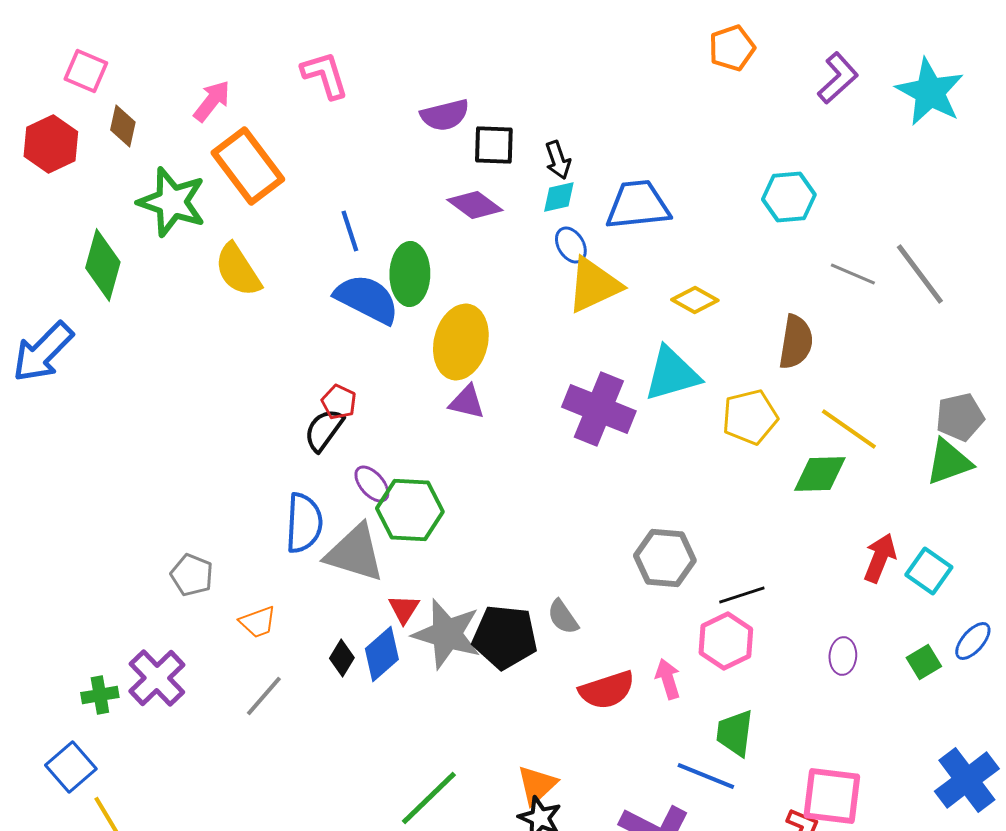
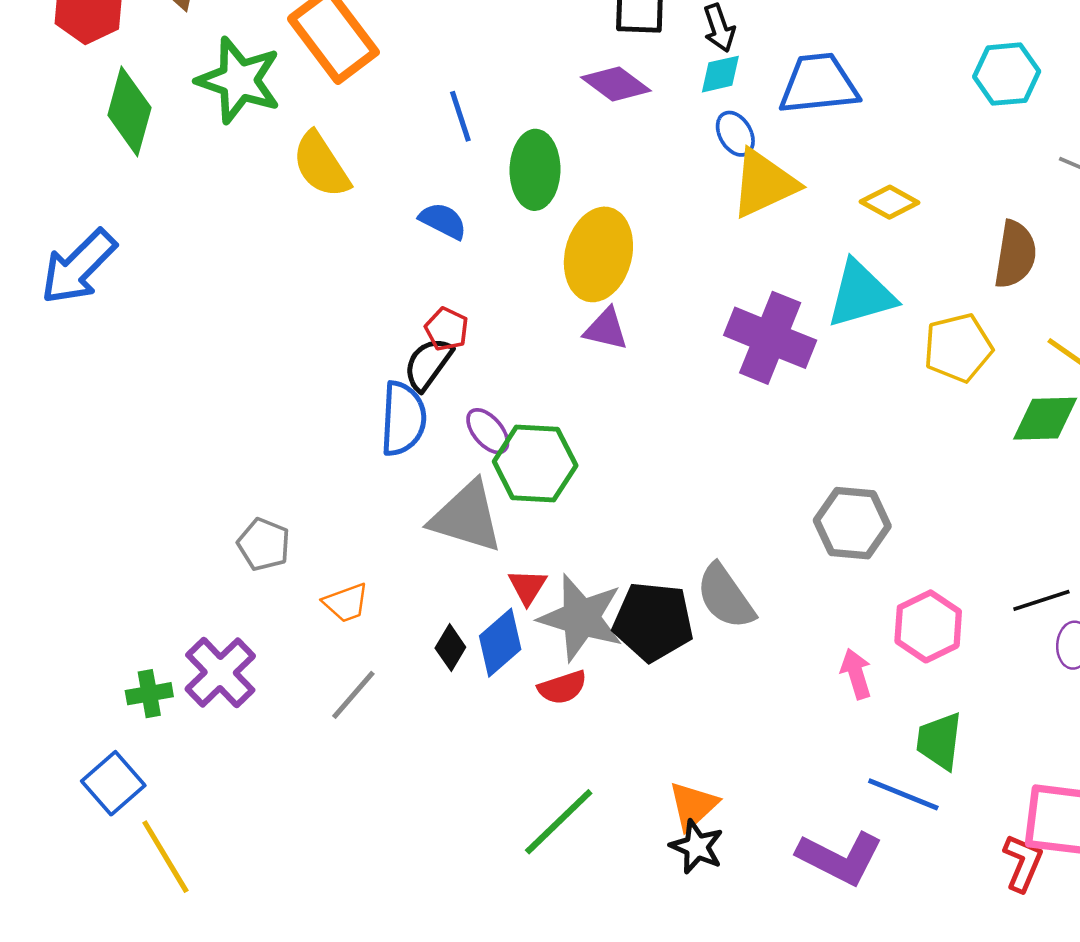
green diamond: (103, 265) -> (129, 111), moved
blue semicircle: (367, 299) -> (443, 221), moved, size x0.6
blue semicircle: (304, 523) -> (403, 419), moved
black line: (742, 595) -> (1041, 600), moved
gray semicircle: (563, 617) -> (725, 597), size x1.5
red semicircle: (607, 690) -> (562, 687), moved, size x0.7

